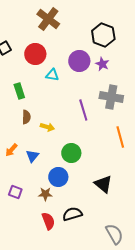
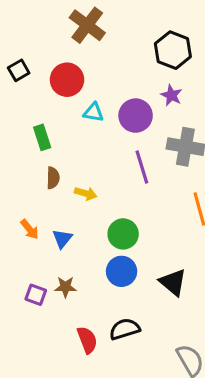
purple circle: (79, 61) -> (136, 116), moved
orange arrow: (11, 150) -> (30, 229), turned -80
blue circle: (58, 177) -> (122, 271), moved
brown star: (45, 194) -> (65, 287), moved

